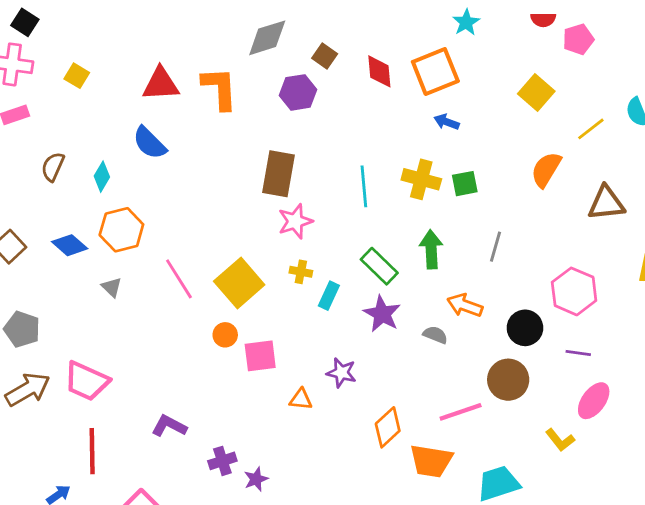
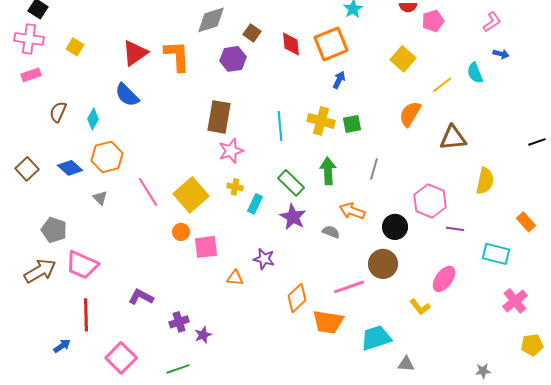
red triangle: (161, 84) -> (135, 53), turned -32
blue arrow: (447, 122) -> (339, 80), turned 96
gray pentagon: (22, 329) -> (54, 230), moved
purple line: (578, 353) -> (455, 229), moved

